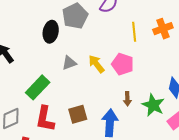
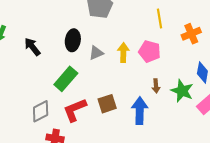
orange cross: (163, 29) -> (191, 34), moved
black ellipse: (51, 32) -> (73, 40), moved
yellow arrow: (96, 64) -> (123, 53), turned 42
red L-shape: (45, 119) -> (75, 110), turned 60

